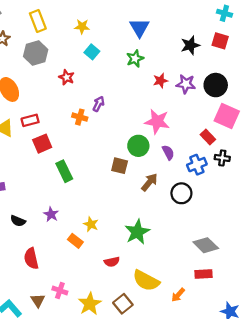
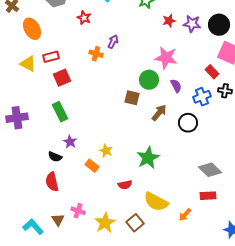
green rectangle: (64, 171) -> (60, 112), moved
black semicircle: (18, 221) -> (55, 157), moved

